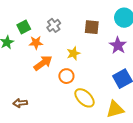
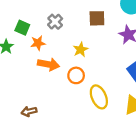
green square: (24, 27) -> (22, 28), turned -32
orange arrow: (43, 63) -> (49, 64), turned 54
yellow ellipse: (84, 98) -> (99, 97), turned 30

